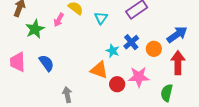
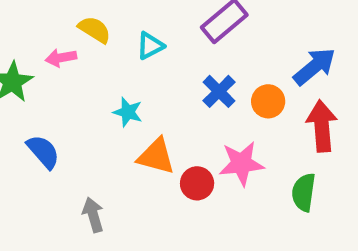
cyan triangle: (101, 18) -> (150, 46), turned 32
pink arrow: (59, 20) -> (61, 58), turned 56
cyan star: (113, 51) -> (128, 112), moved

